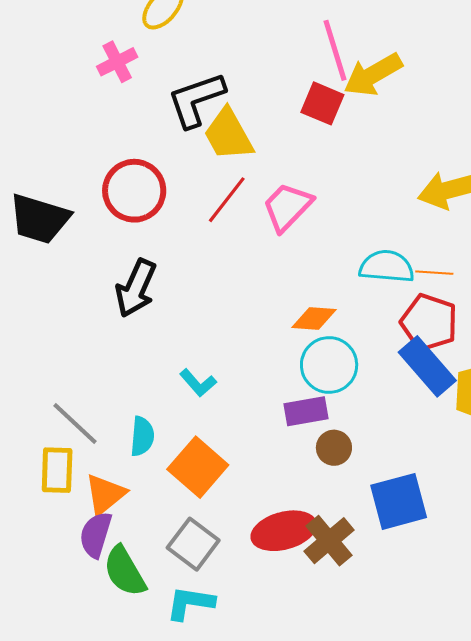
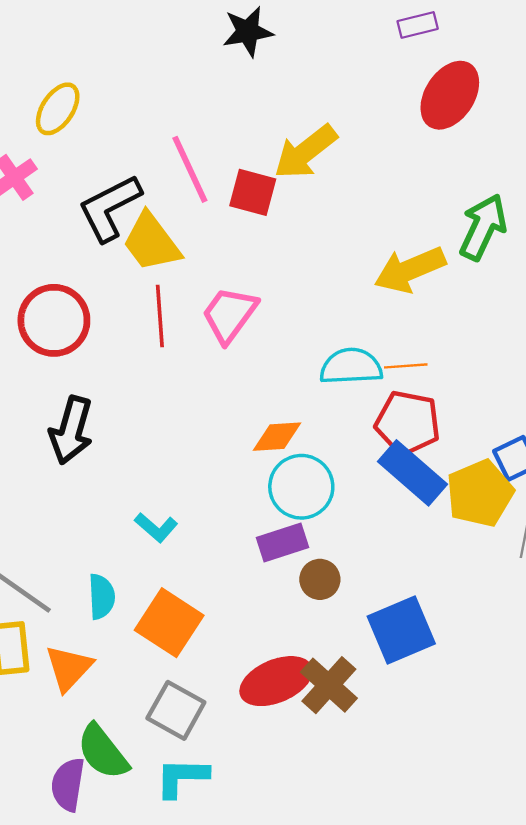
pink line: (335, 50) -> (190, 169), moved
red line: (227, 200) -> (160, 316), turned -34
purple semicircle: (96, 535) -> (68, 784), moved

